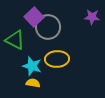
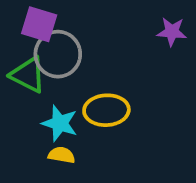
purple square: (34, 17) -> (39, 24), moved, turned -30
gray circle: (48, 27) -> (58, 54), moved

